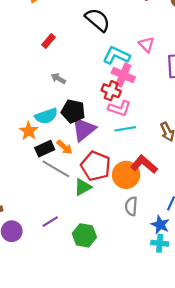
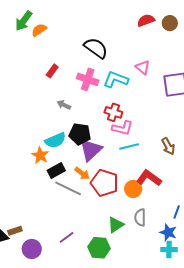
pink cross: (123, 75) -> (88, 79), moved
orange arrow: (65, 147) -> (82, 173), moved
orange circle: (126, 175) -> (133, 189), size x0.7
green triangle: (83, 187) -> (116, 225), moved

